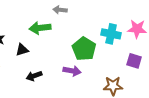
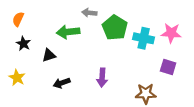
green pentagon: (84, 49) -> (115, 28), moved
purple arrow: (72, 71) -> (102, 78), turned 84

